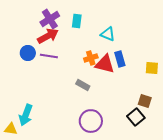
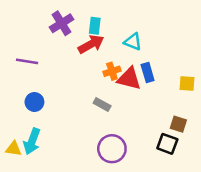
red arrow: (48, 36) -> (91, 44), moved
blue circle: (28, 53) -> (34, 102), moved
purple line: (49, 56) -> (27, 61), moved
black square: (136, 117) -> (167, 144), turned -30
yellow triangle: (11, 129) -> (14, 149), moved

